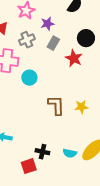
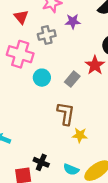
gray rectangle: (53, 43) -> (72, 79), moved
yellow star: (81, 107) -> (80, 135), moved

